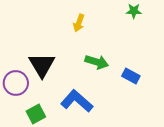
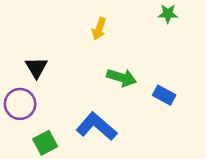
black triangle: (42, 65) -> (36, 68), moved, size x0.7

